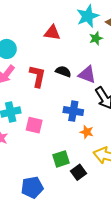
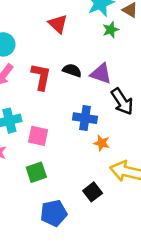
red triangle: (52, 33) -> (58, 24), turned 36
green square: (61, 159) -> (36, 172), moved
blue pentagon: (32, 187) -> (54, 213), moved

